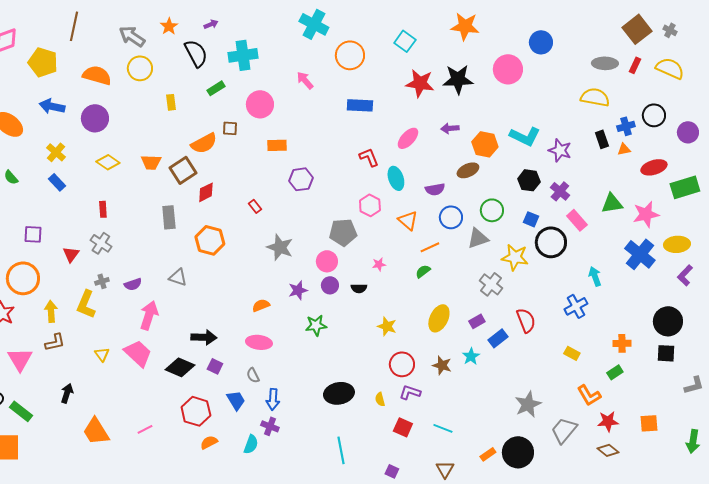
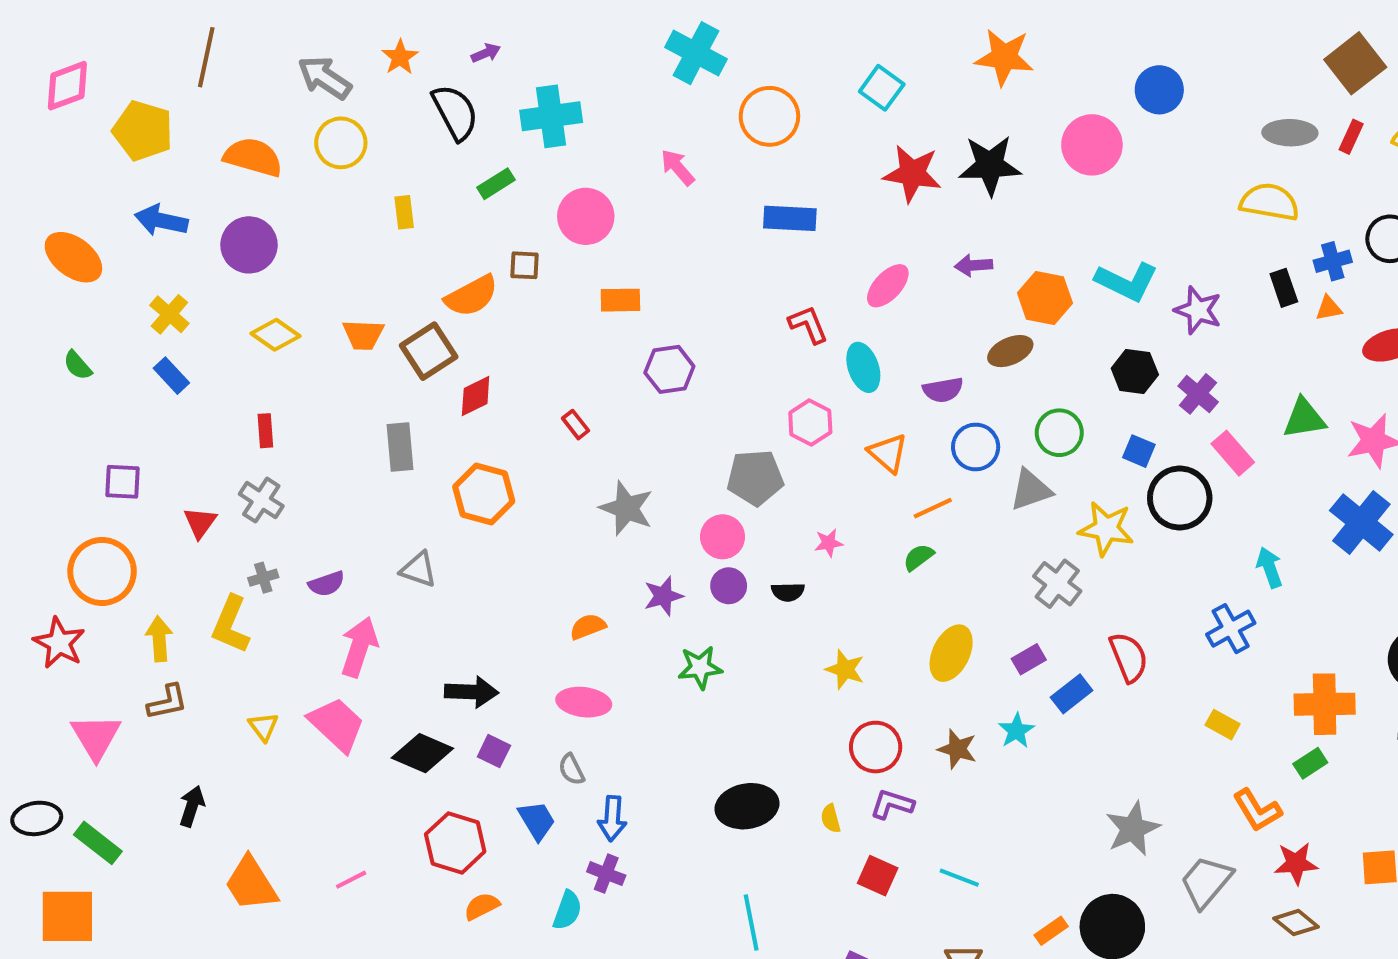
orange cross: (622, 343) -> (1325, 704), size x1.6

